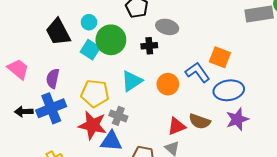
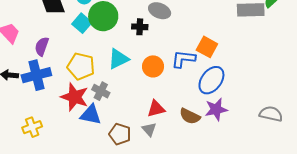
blue L-shape: (198, 72) -> (183, 59), turned -55
blue ellipse: (229, 90) -> (211, 80), turned -52
brown semicircle: (200, 121) -> (190, 116), moved

